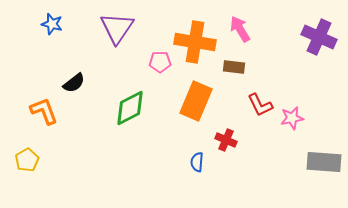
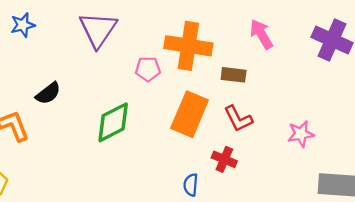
blue star: (52, 24) -> (23, 25), turned -30
pink arrow: (240, 29) -> (261, 34), moved
red L-shape: (260, 105) -> (238, 119), moved

